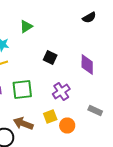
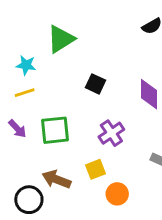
green triangle: (26, 26) -> (61, 39), size x1.5
orange circle: (67, 126) -> (117, 194), moved

